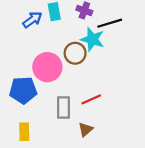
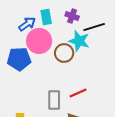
pink circle: (47, 67) -> (39, 41), moved
blue pentagon: (23, 90) -> (19, 59), moved

